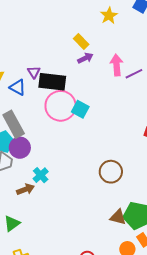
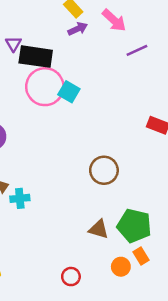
pink arrow: (117, 65) -> (114, 20), moved, turned 135
cyan cross: (41, 175) -> (20, 198), moved, turned 35
brown triangle: (118, 217) -> (99, 229), moved

